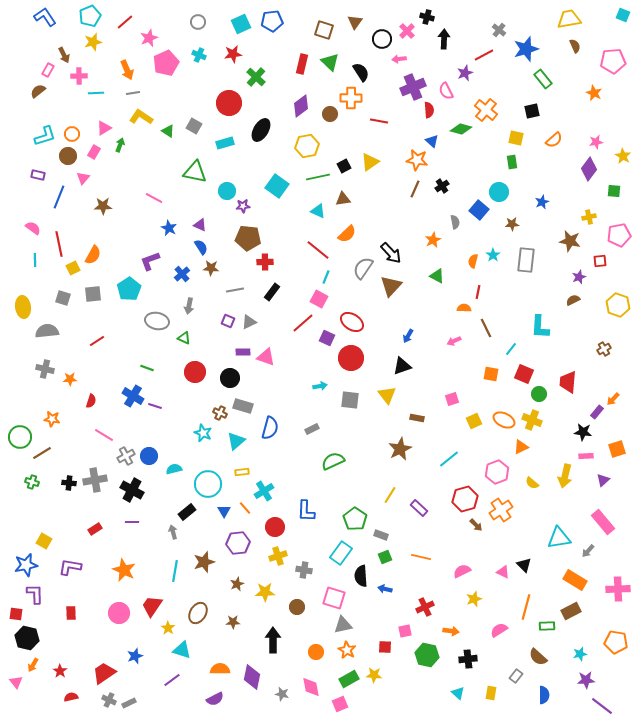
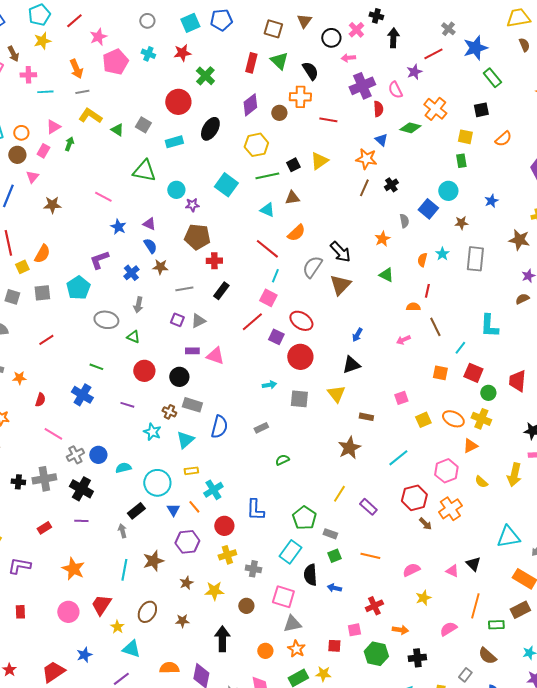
purple line: (155, 406) -> (127, 405), moved
green semicircle: (333, 461) -> (282, 460), size x0.6

